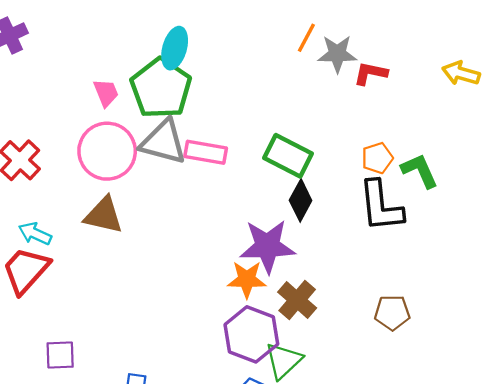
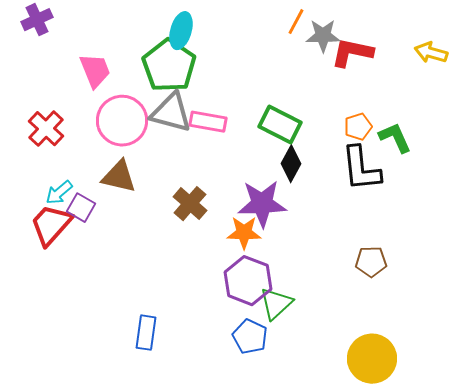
red L-shape: (370, 73) -> (352, 53), size x1.4
pink trapezoid: (106, 93) -> (95, 71), moved, size x1.4
cyan arrow: (35, 234) -> (59, 193), turned -64
brown cross: (297, 300) -> (190, 204), moved
purple square: (60, 355) -> (81, 208), moved, turned 32

